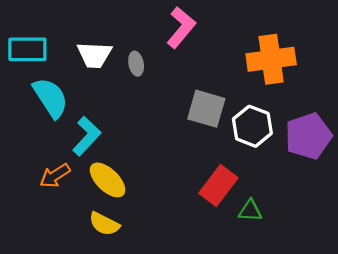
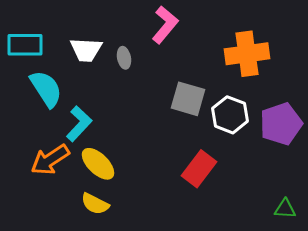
orange arrow: (55, 176) -> (50, 160), size x1.4
green triangle: (250, 211) -> (285, 209), moved

